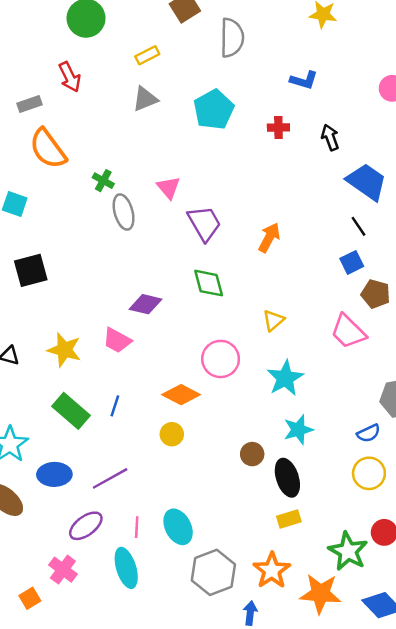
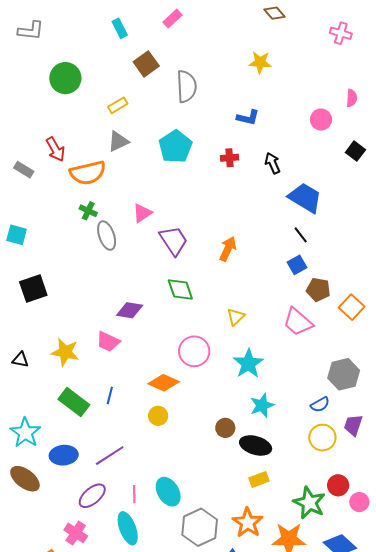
red arrow: (70, 77) -> (55, 149), moved
gray rectangle: (29, 104) -> (24, 170), moved, turned 54
orange semicircle: (48, 149) -> (88, 173), moved, turned -63
pink triangle: (169, 188) -> (142, 213), turned 40
black ellipse: (287, 478) -> (256, 445), turned -52

